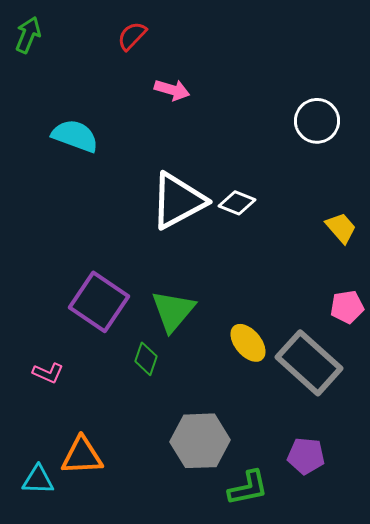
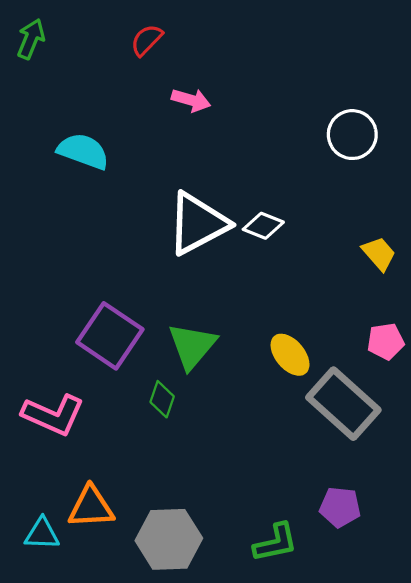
yellow ellipse: (248, 343) -> (290, 355), moved
pink L-shape: (48, 373) -> (53, 415), size x1.8
gray hexagon: (200, 441) -> (169, 539), moved

